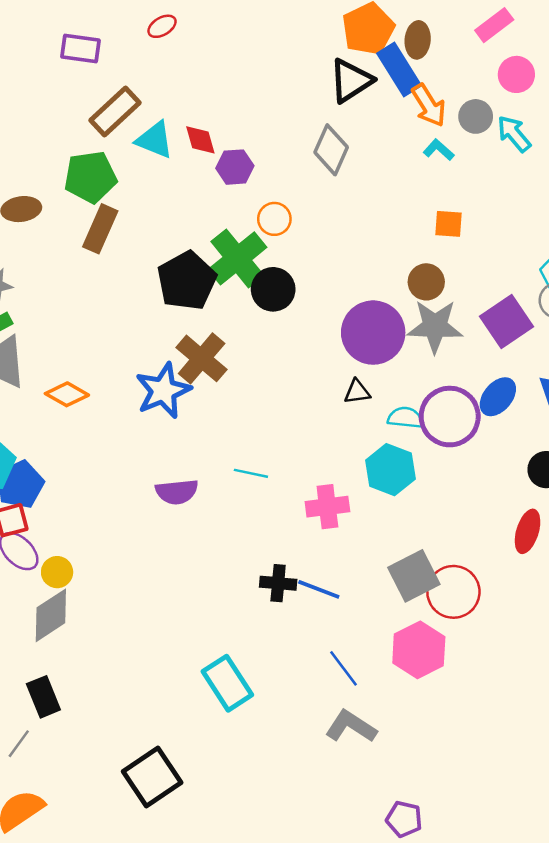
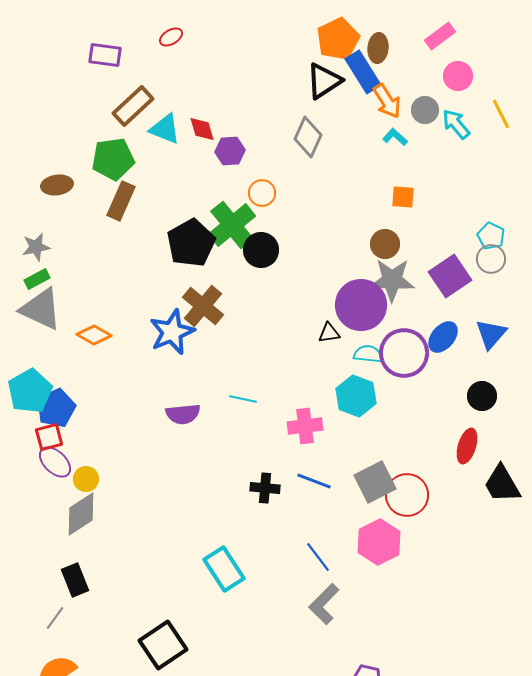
purple circle: (373, 333) -> (361, 305), moved
blue line: (319, 589) -> (314, 481), moved
gray L-shape: (351, 726) -> (324, 604), turned -78

